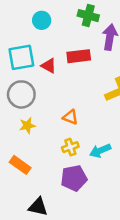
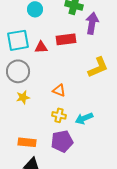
red triangle: (49, 66) -> (41, 47), turned -32
yellow cross: (70, 147) -> (59, 115), turned 32
orange rectangle: (20, 165) -> (27, 142), moved, turned -30

